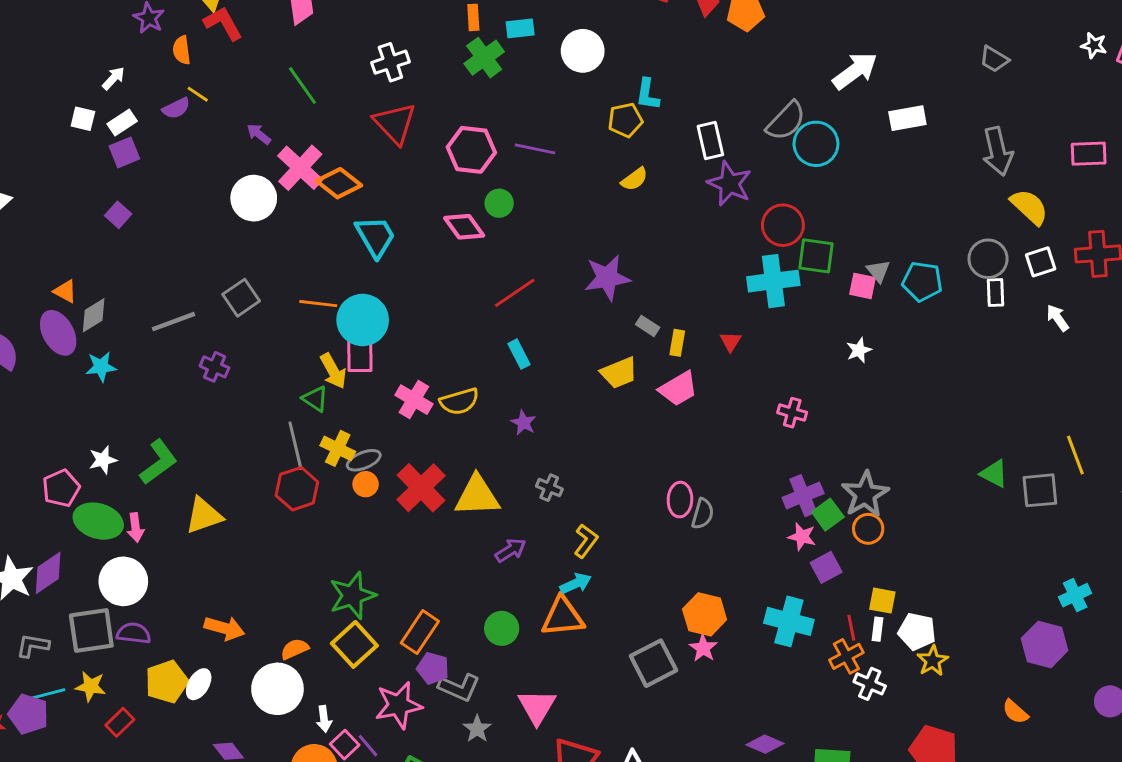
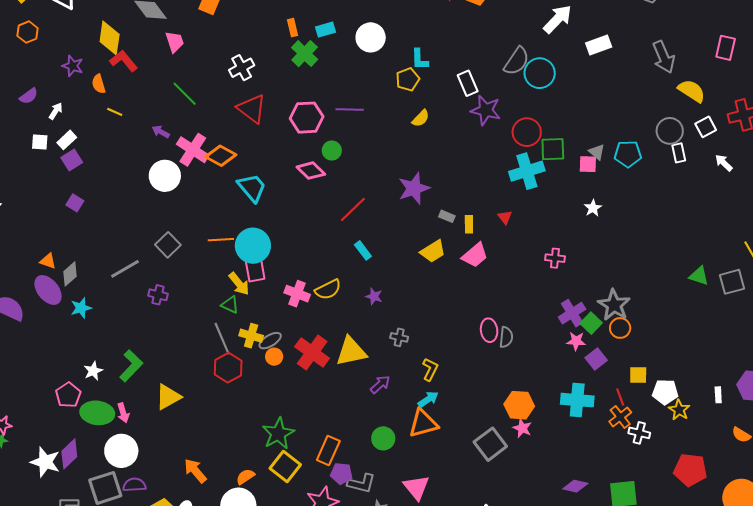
purple semicircle: (176, 108) -> (29, 96), moved
pink rectangle: (1089, 154) -> (726, 48), turned -65
orange arrow: (224, 628) -> (195, 471), turned -136
white rectangle: (878, 629) -> (718, 395), moved

